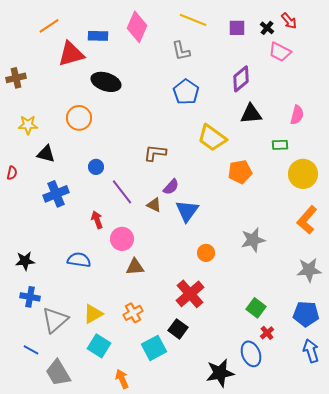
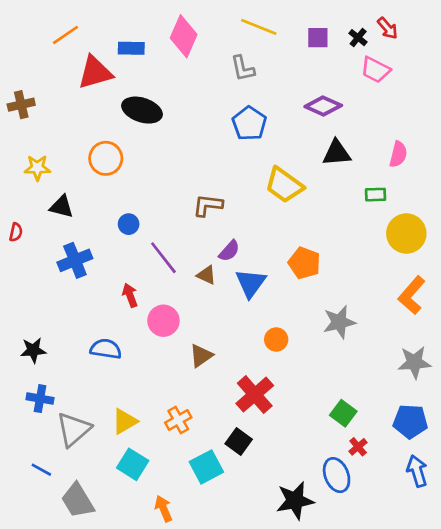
purple diamond: (241, 79) -> (323, 106), turned 64
orange pentagon: (240, 172) -> (304, 263), moved, turned 30
brown triangle: (135, 267) -> (201, 356), moved, turned -30

